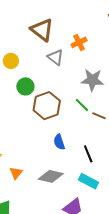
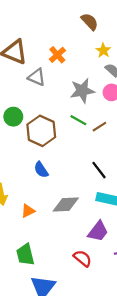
brown line: (99, 116) -> (99, 127), turned -40
blue semicircle: (59, 142) -> (41, 170), moved
orange triangle: (16, 173) -> (28, 211), turned 40

